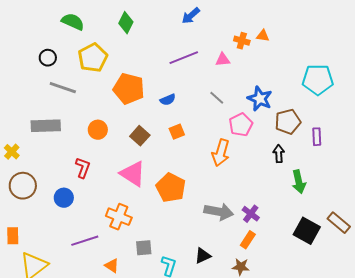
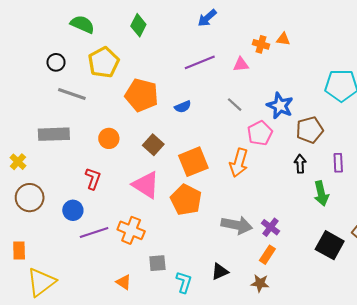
orange square: (177, 132) -> (193, 162), moved, size x1.8
purple rectangle: (317, 137) -> (338, 163), moved
purple line: (85, 241) -> (94, 232), moved

